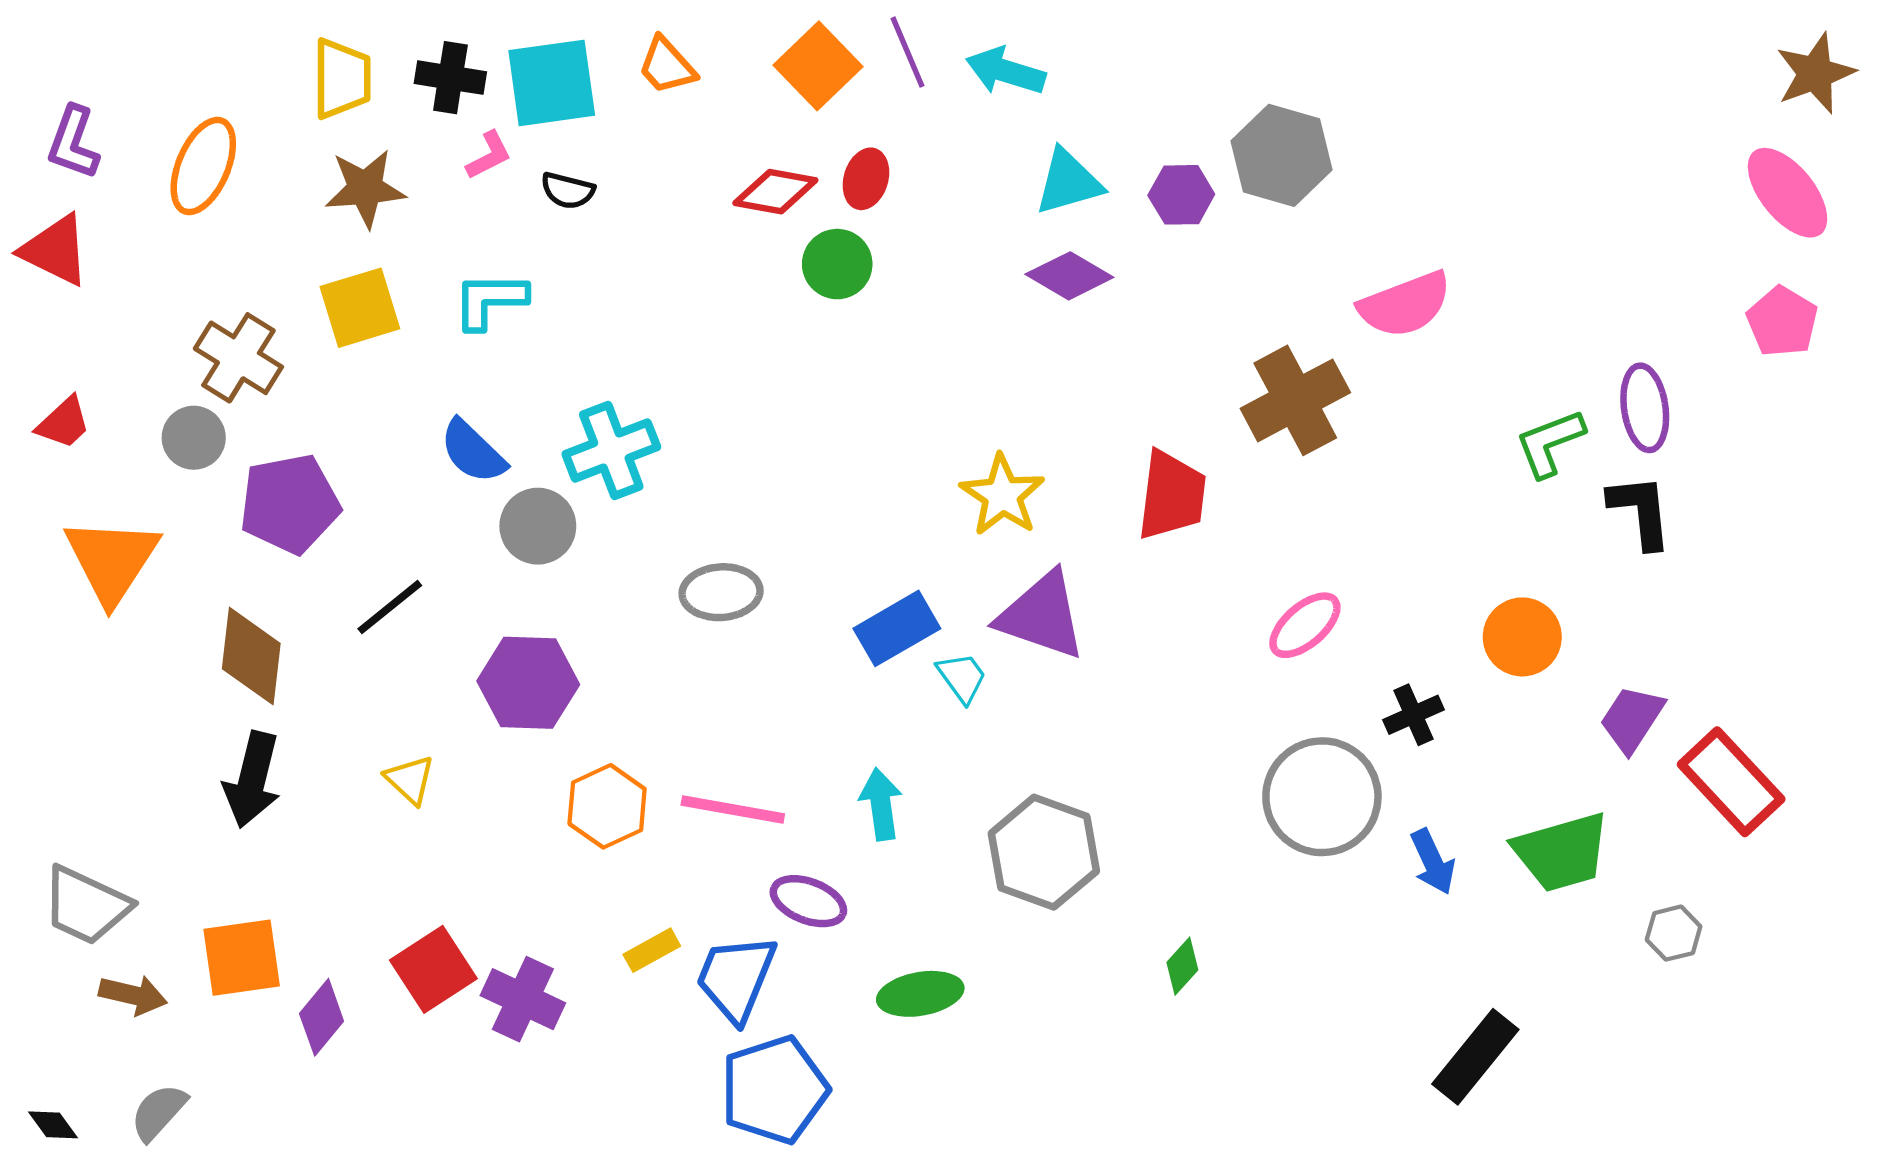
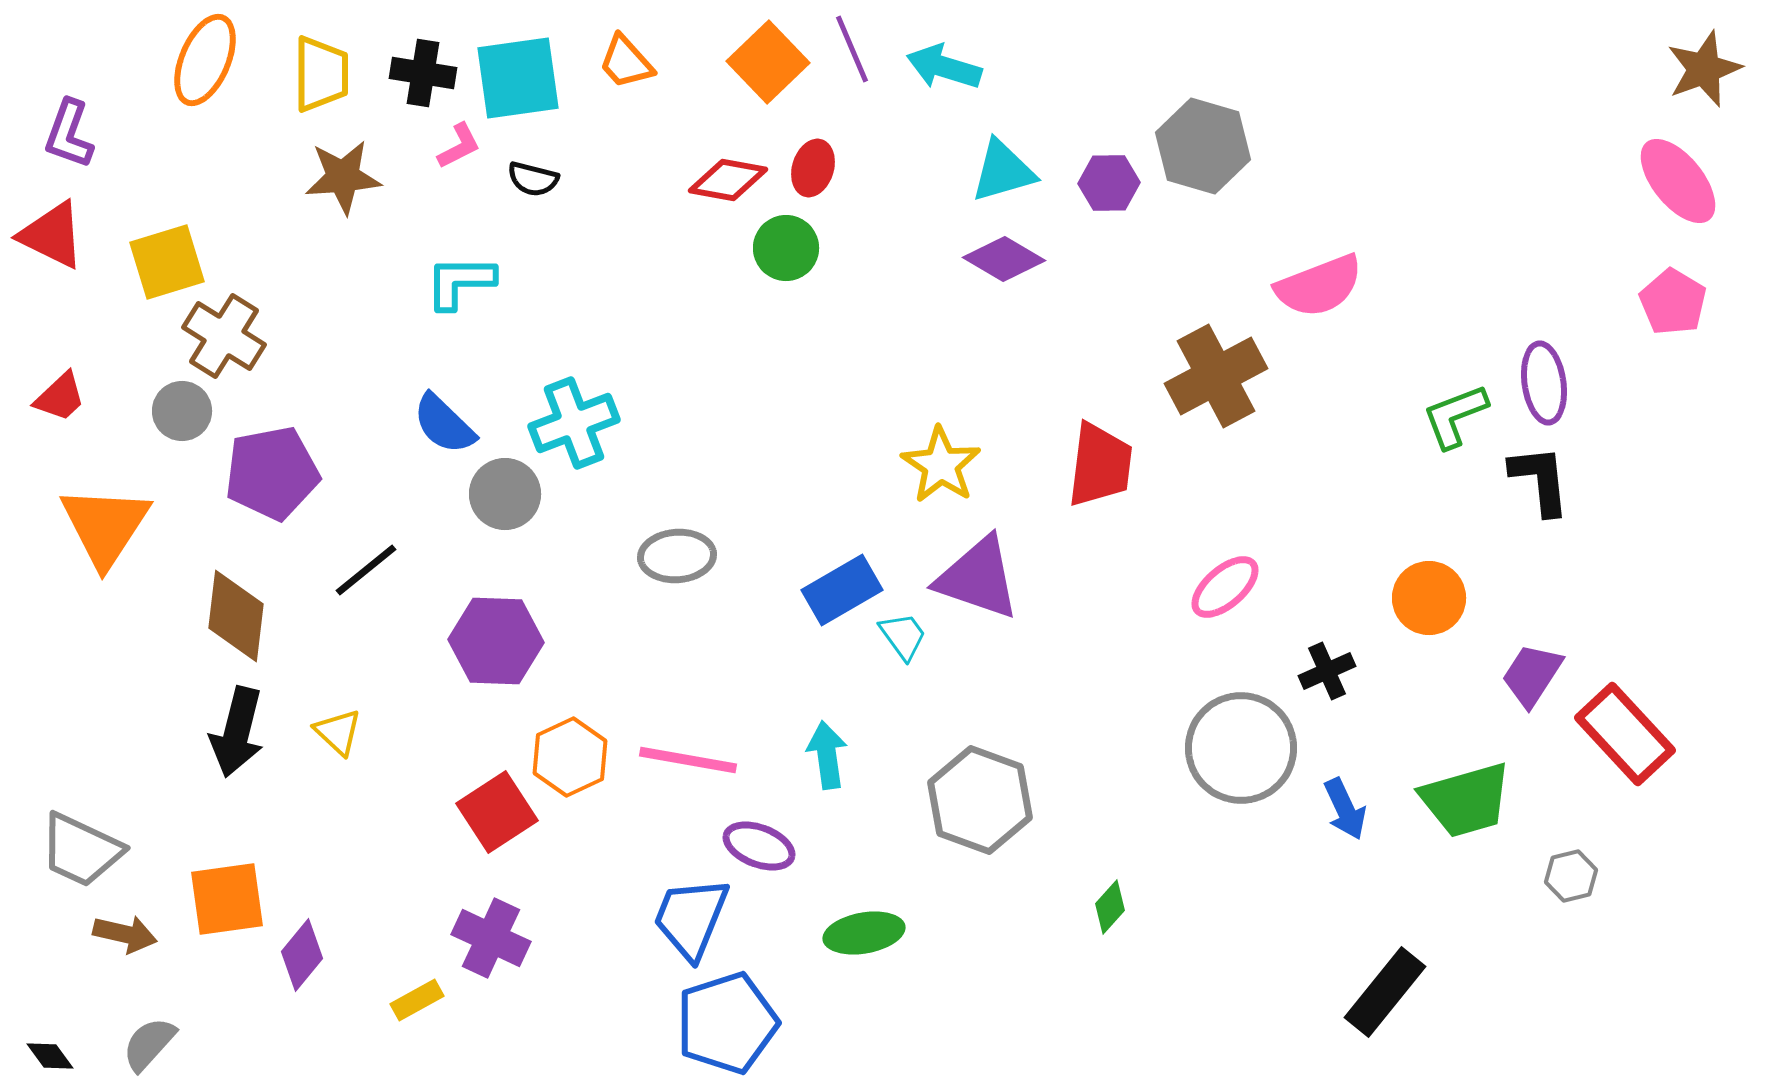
orange ellipse: (203, 166) -> (205, 60), moved
yellow square: (360, 308) -> (167, 262), moved
yellow triangle: (410, 780) -> (338, 732), moved
yellow rectangle: (652, 950) -> (417, 1000), moved
red square: (433, 969) -> (497, 812), moved

